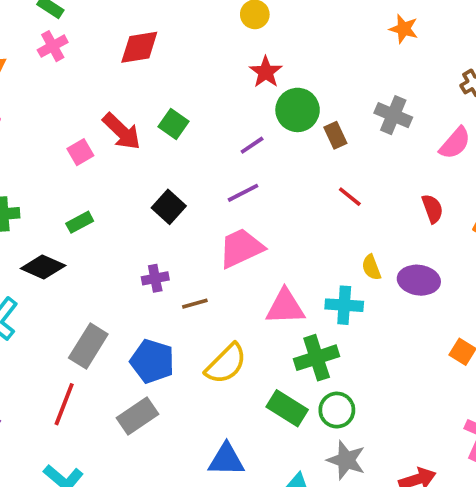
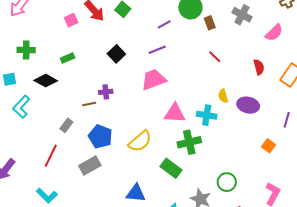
brown line: (195, 304) -> (89, 104), moved
gray rectangle: (88, 346) -> (66, 125), size x0.6
green circle: (337, 410) -> (227, 182), moved

